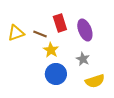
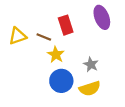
purple ellipse: (85, 30) -> (102, 17), moved
yellow semicircle: (95, 81) -> (90, 89), moved

